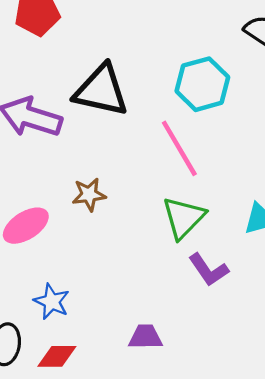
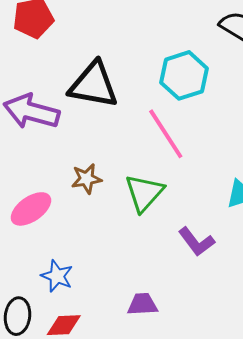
green triangle: (184, 218) -> (144, 193), moved

